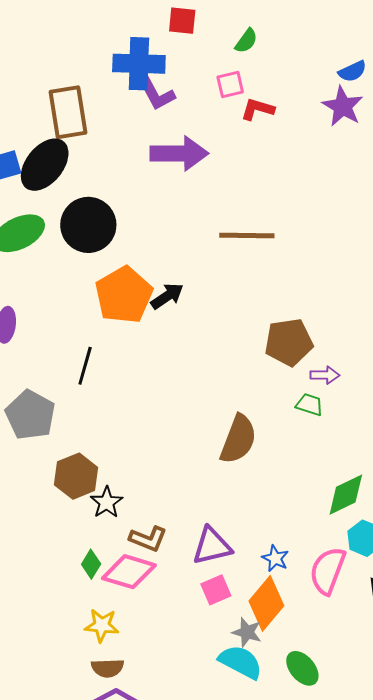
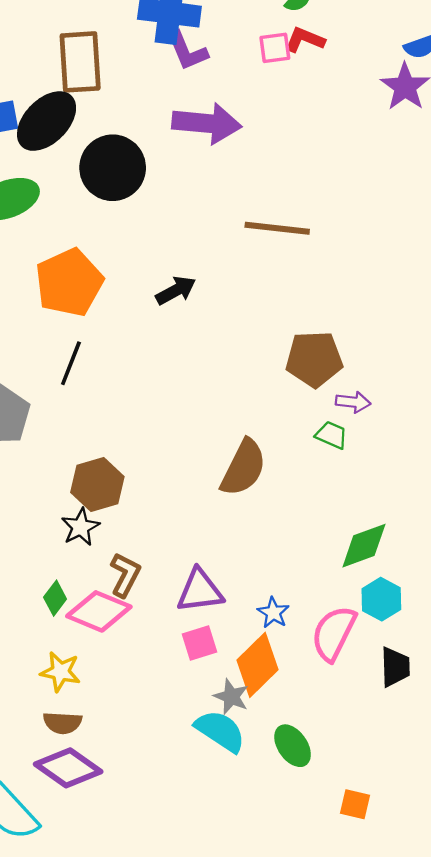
red L-shape: (258, 109) -> (305, 40), moved
black circle: (88, 225) -> (113, 168), moved
orange pentagon: (124, 295) -> (69, 283), moved
brown hexagon: (76, 476) -> (97, 484), moved
brown L-shape: (148, 539) -> (125, 575), turned -90

